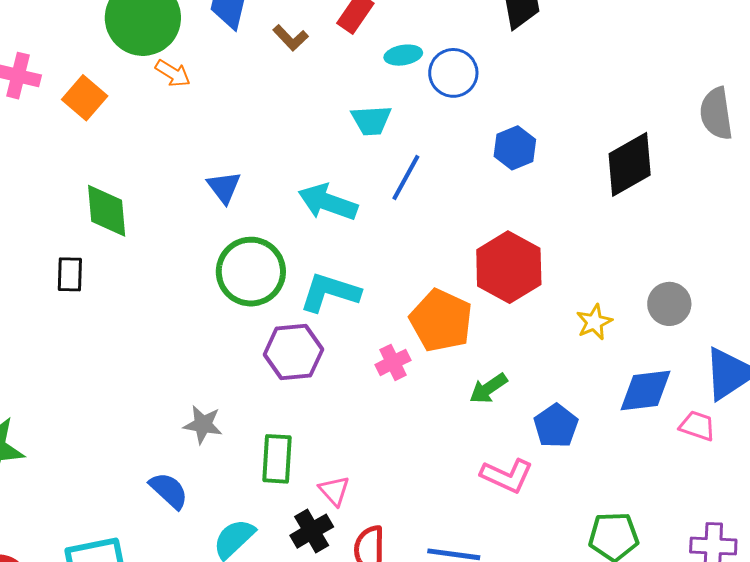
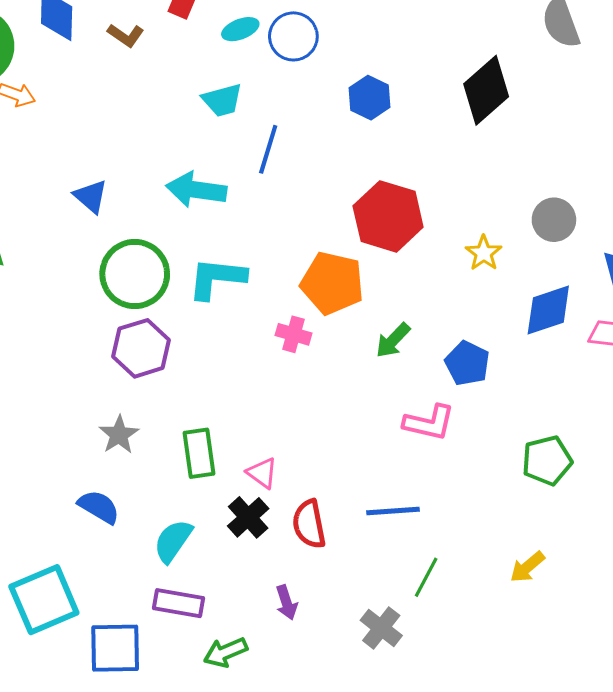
purple hexagon: (293, 352) -> (141, 348), moved
pink cross: (393, 362) -> (294, 334), turned -36
gray star: (203, 425) -> (119, 435), turned -30

